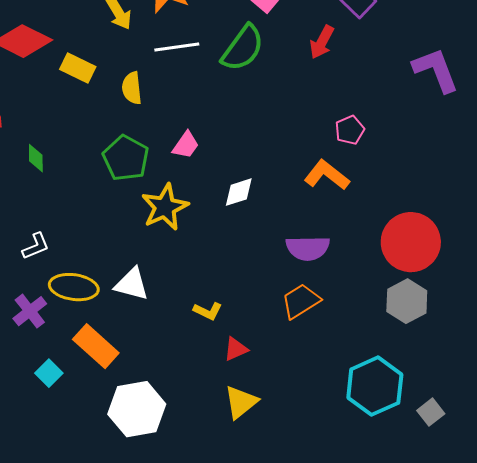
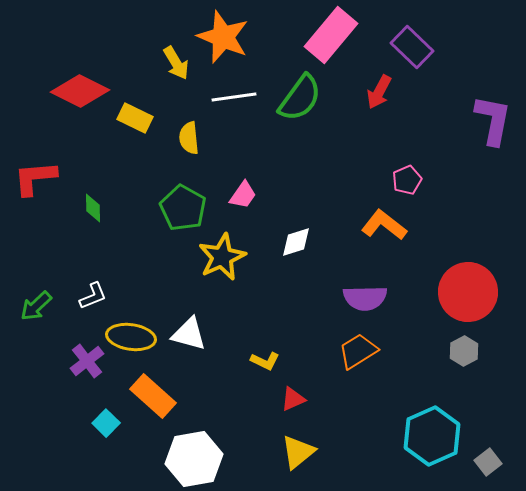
purple L-shape: (436, 70) -> (493, 120), turned 32
gray hexagon: (407, 301) -> (464, 351), size x0.7

